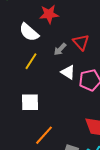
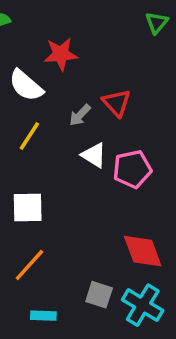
orange line: (44, 135) -> (29, 265), moved

